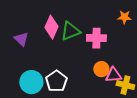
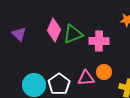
purple triangle: (21, 39) -> (19, 34), moved
pink triangle: (113, 75) -> (86, 78), moved

